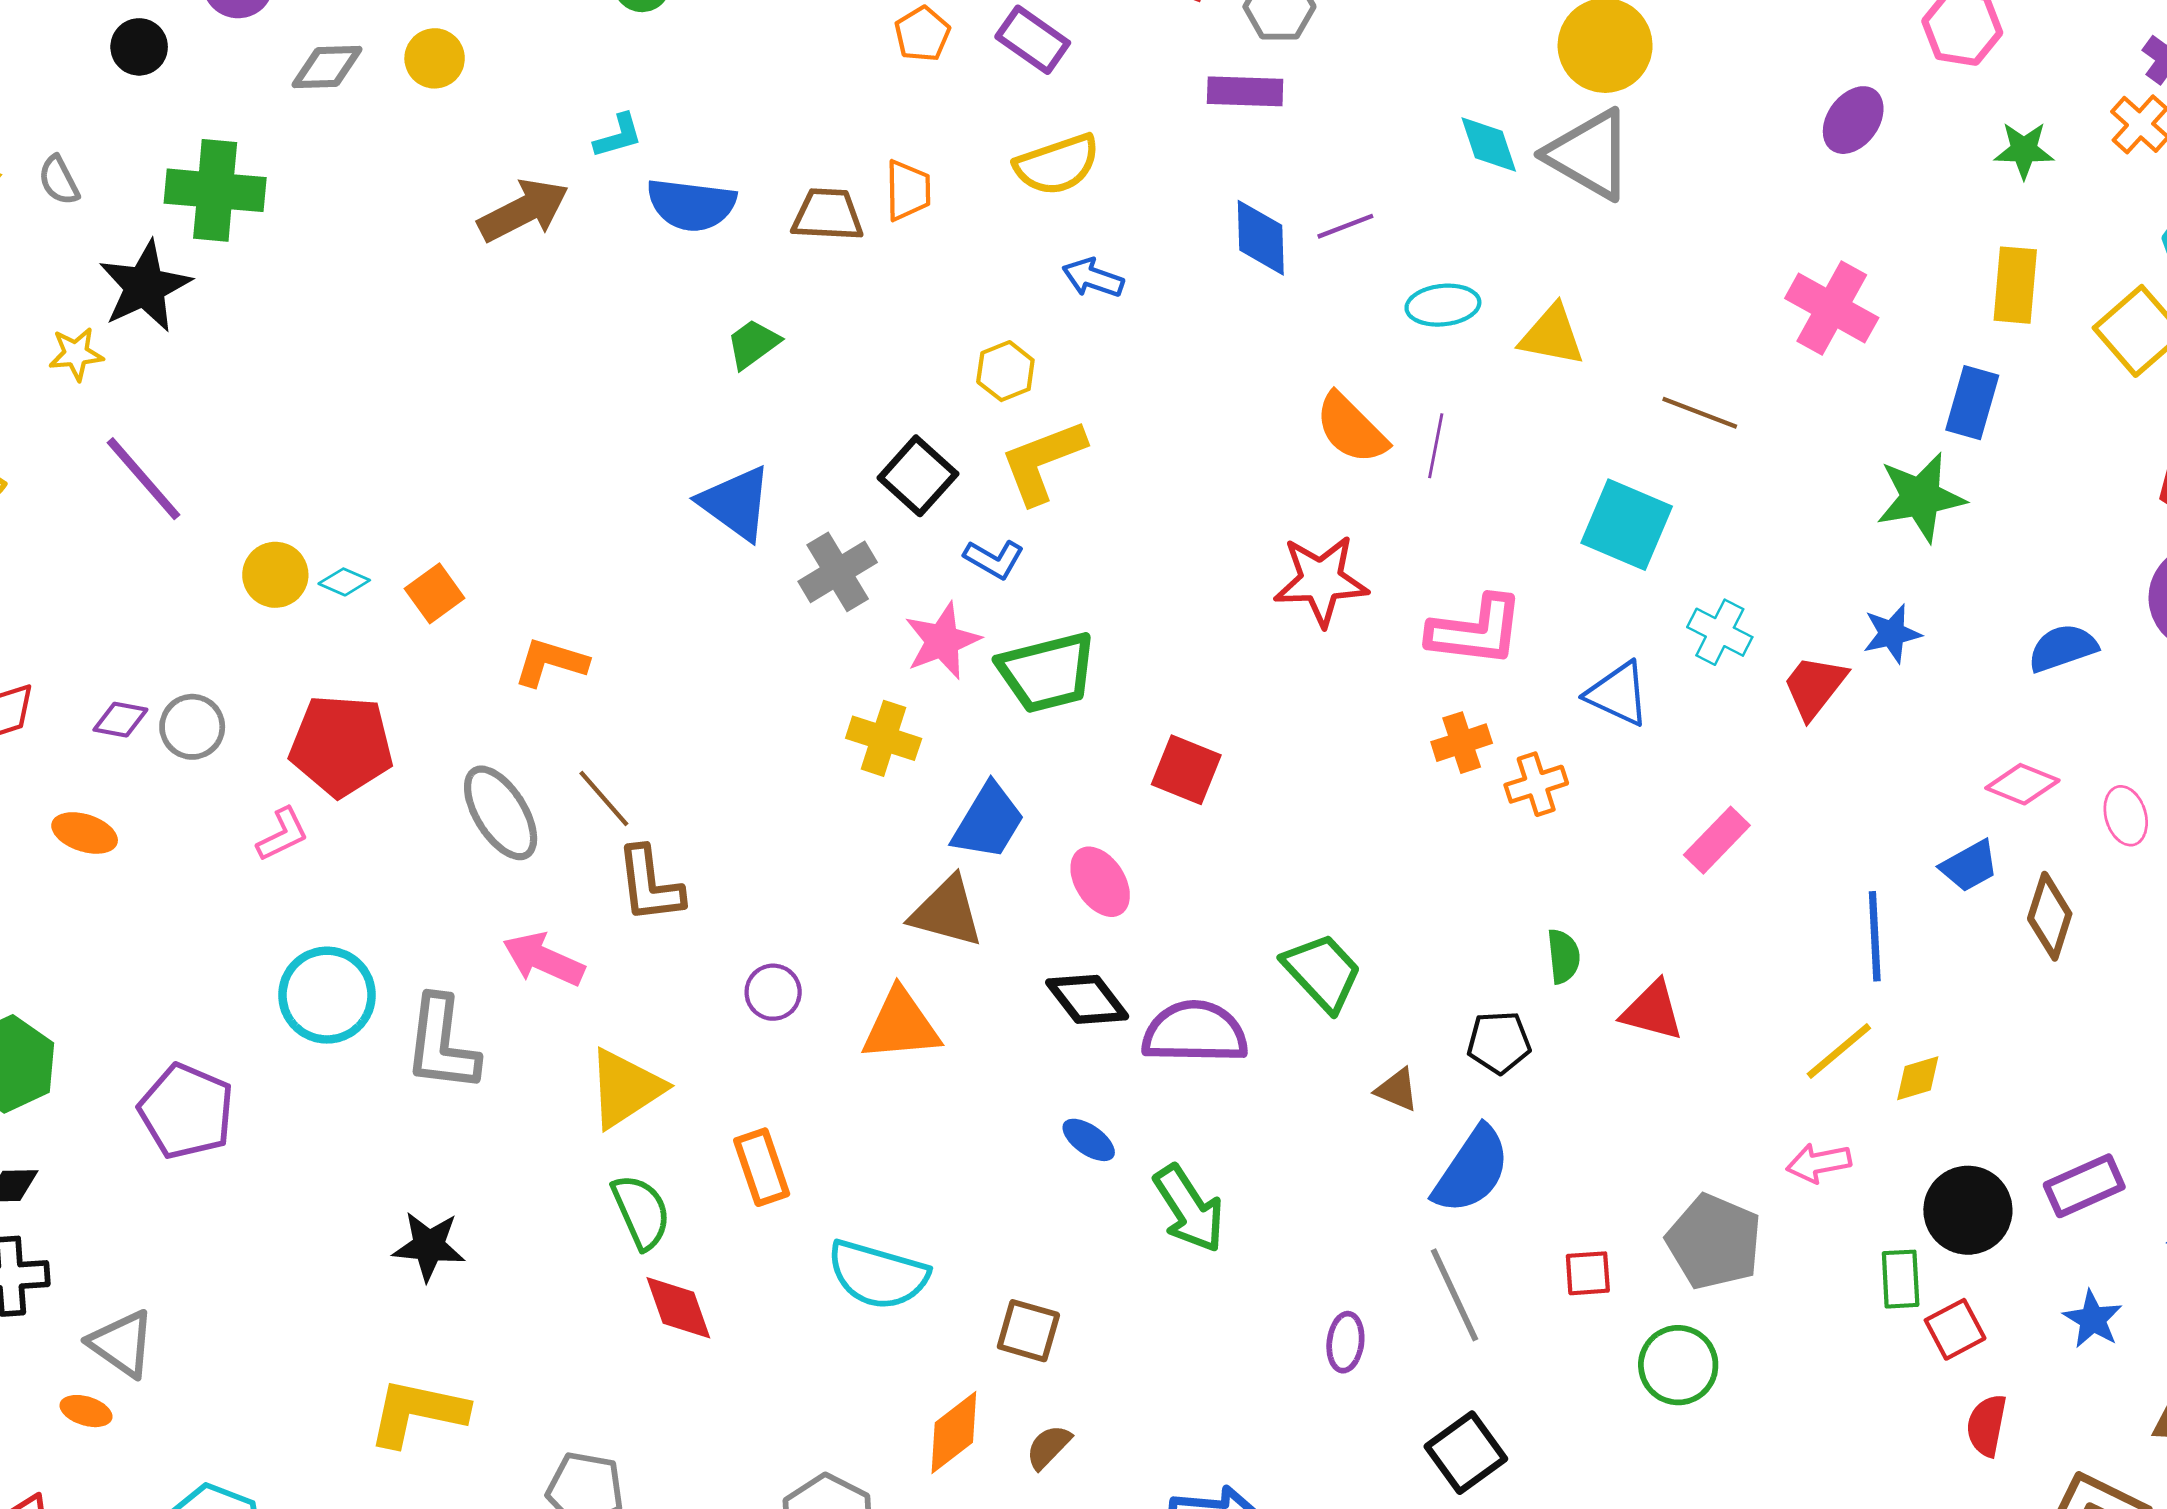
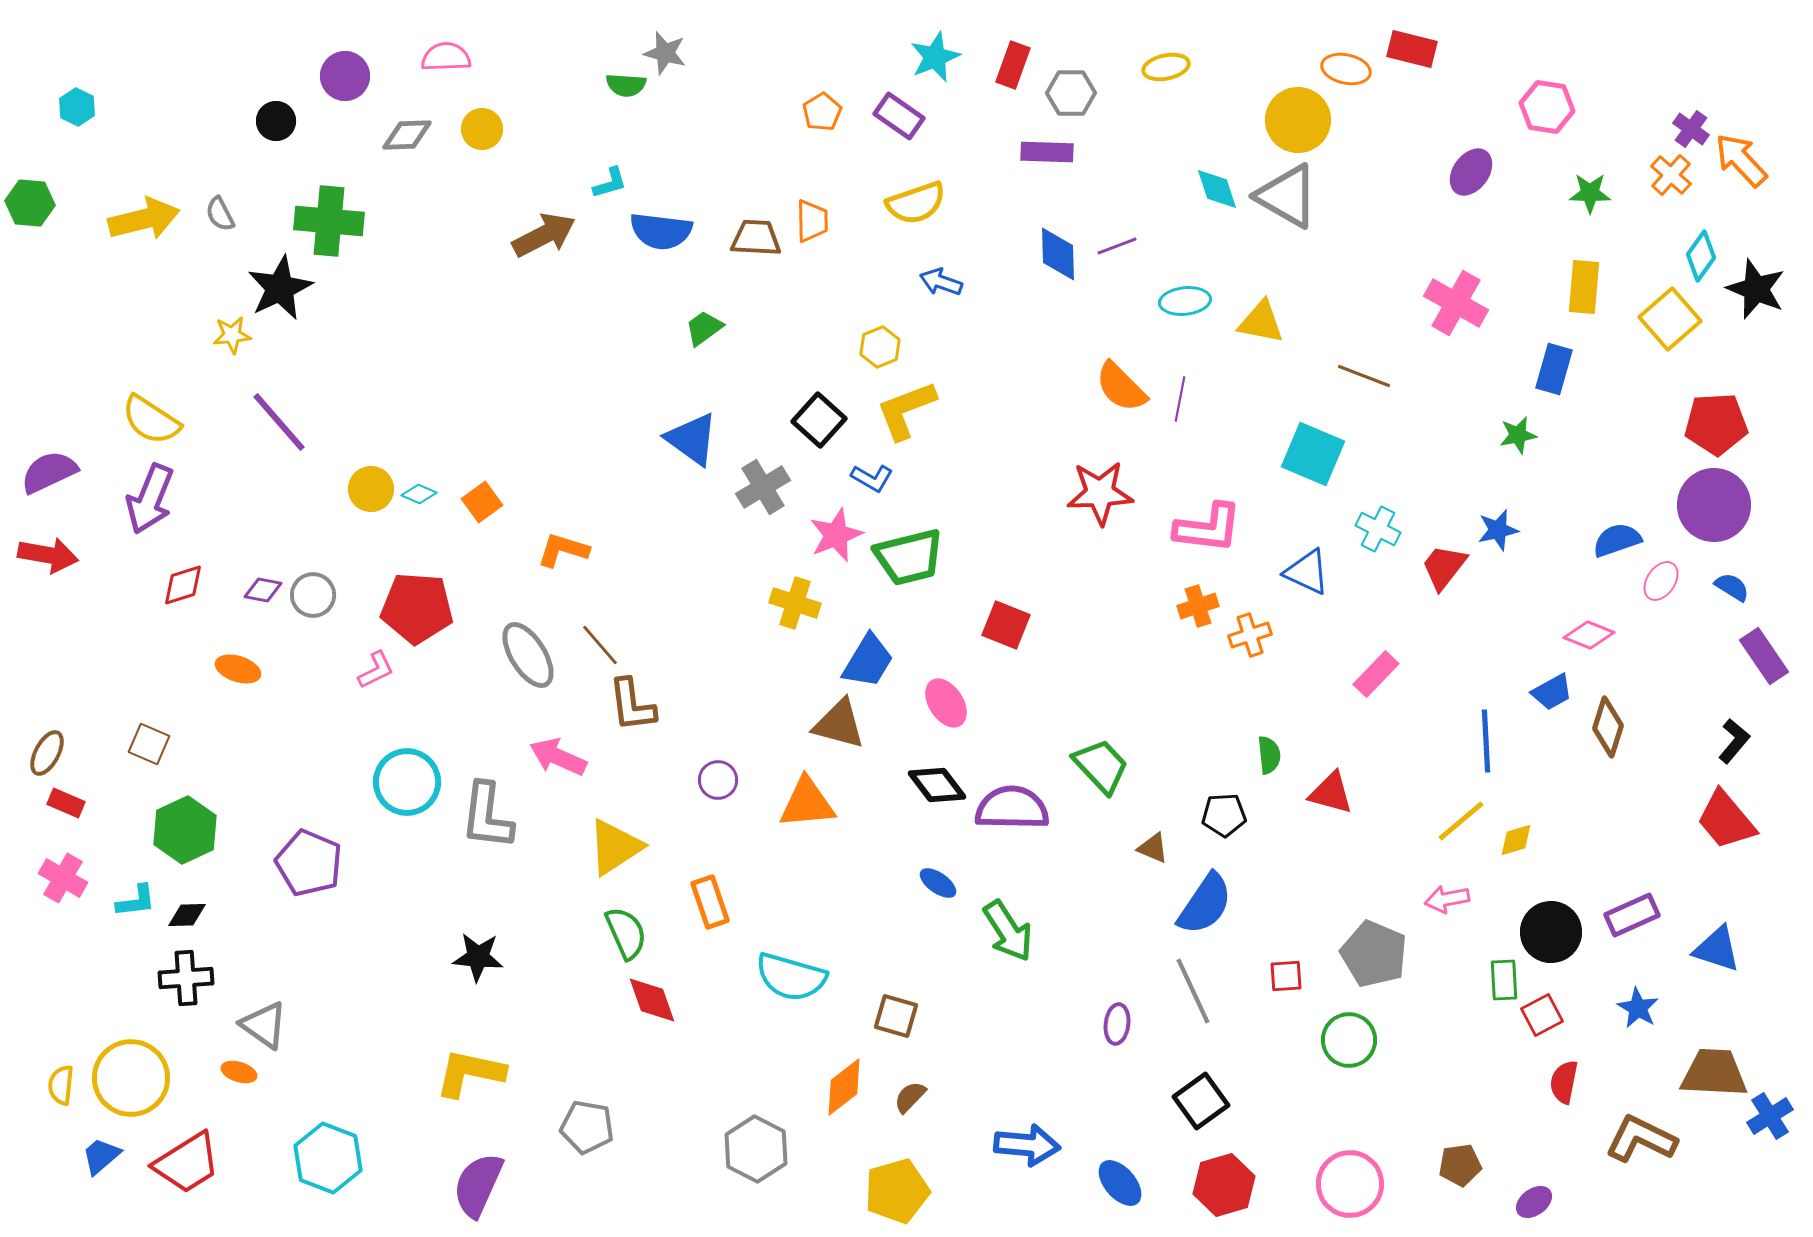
green star: (1921, 497) -> (1518, 435), size x0.6
pink ellipse: (2126, 816) -> (1661, 581), moved, turned 51

